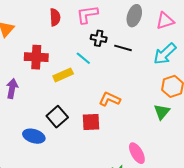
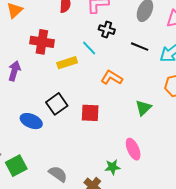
black line: (123, 48) -> (140, 47), moved
orange L-shape: (110, 99) -> (112, 78), moved
green triangle: (162, 112) -> (143, 108), moved

